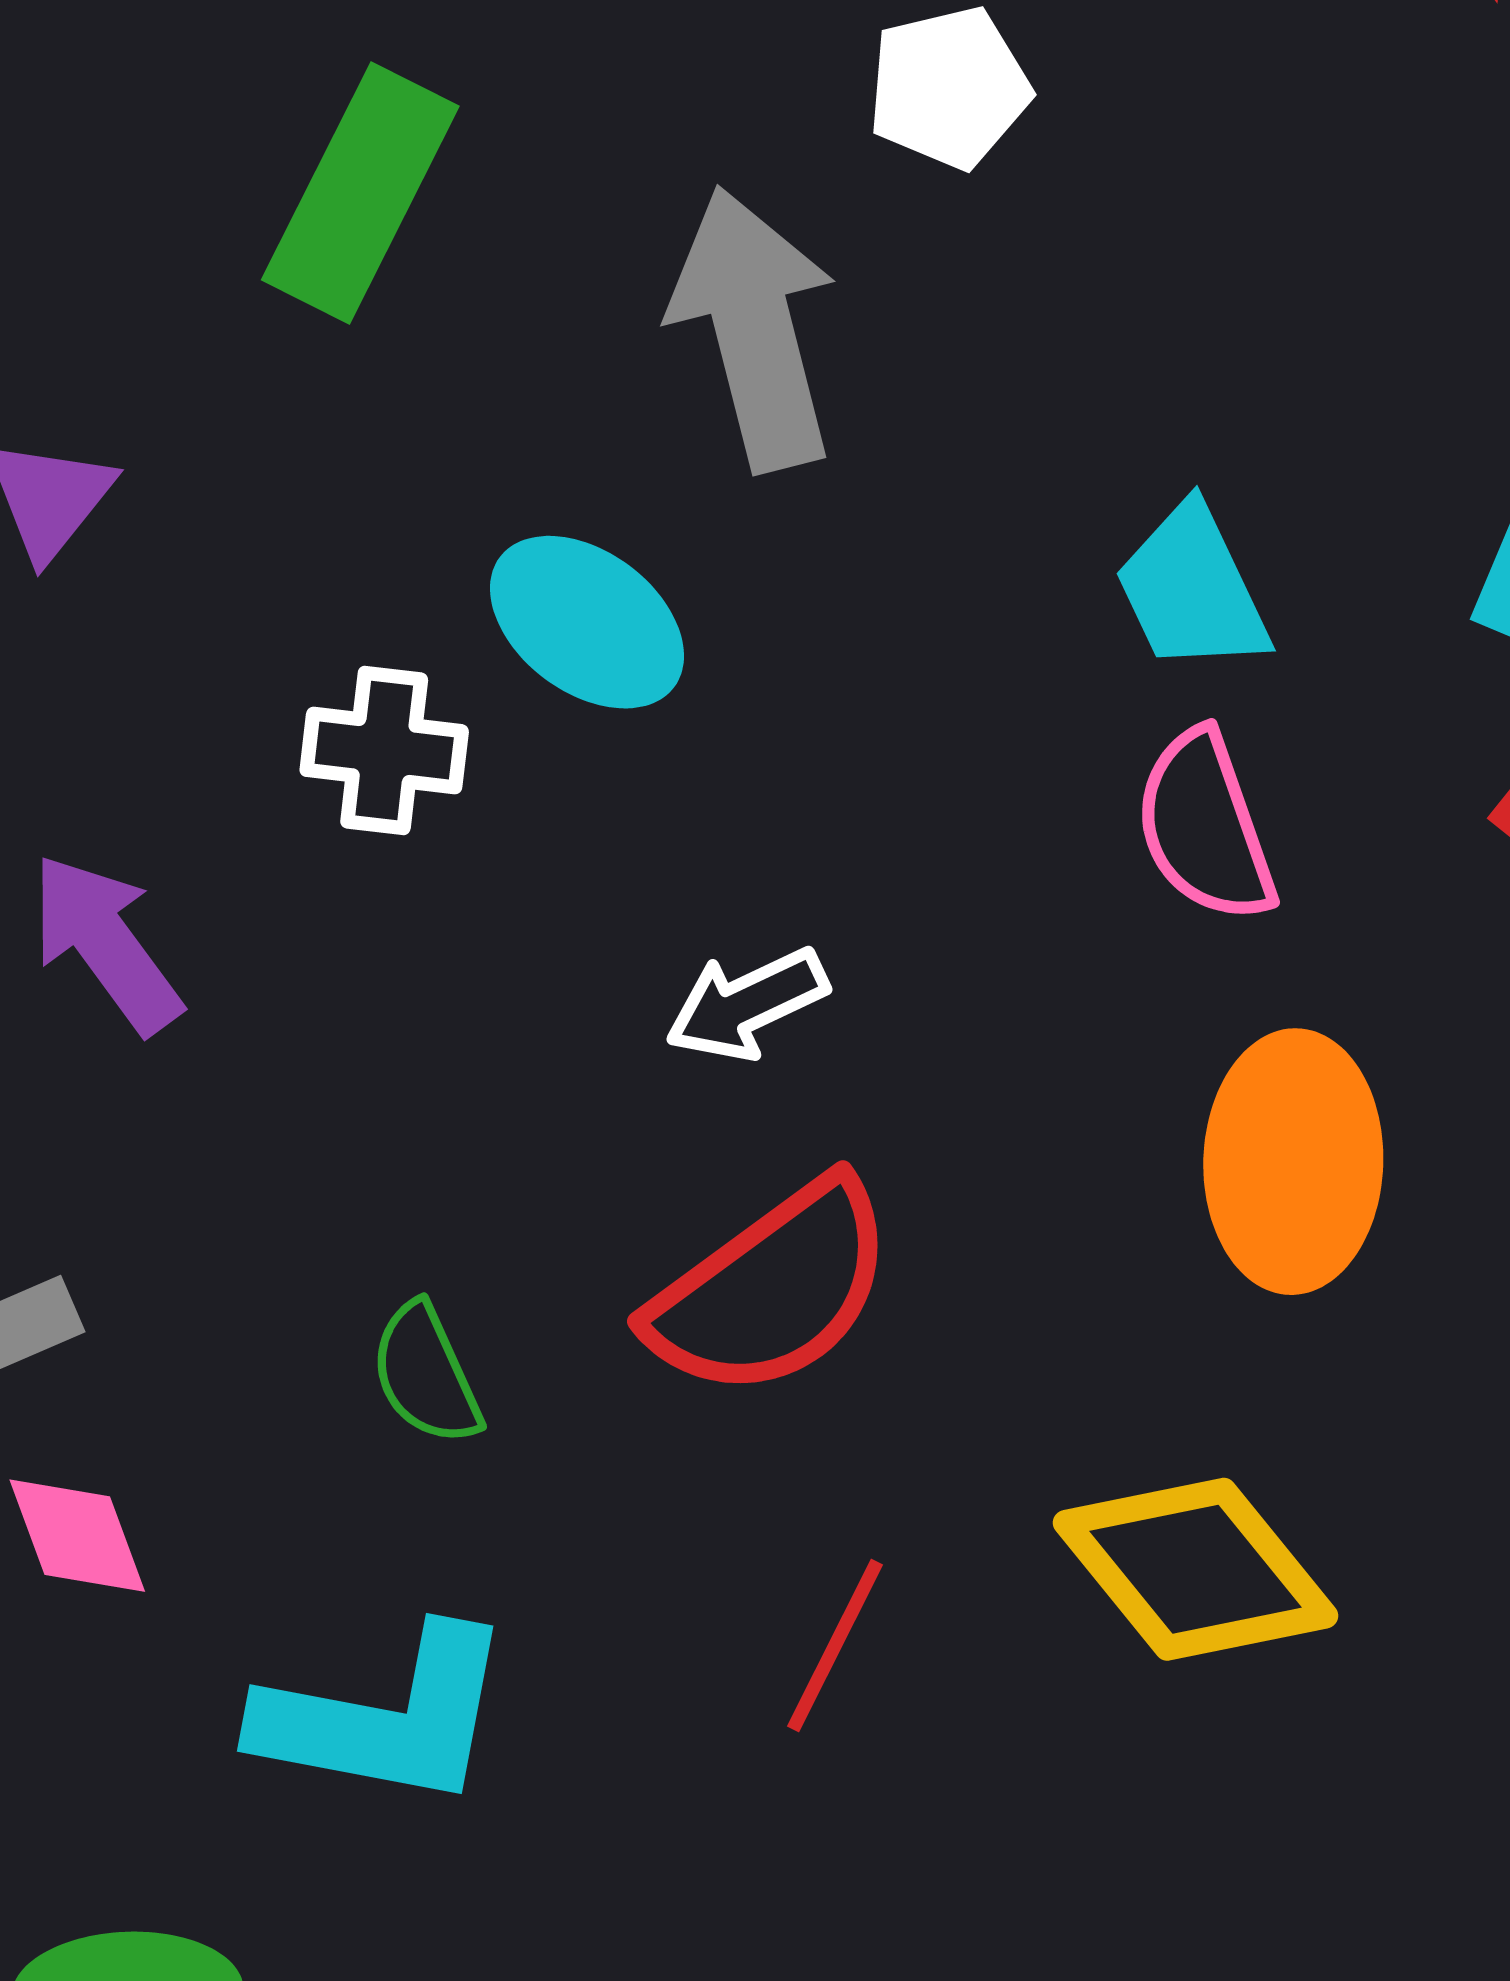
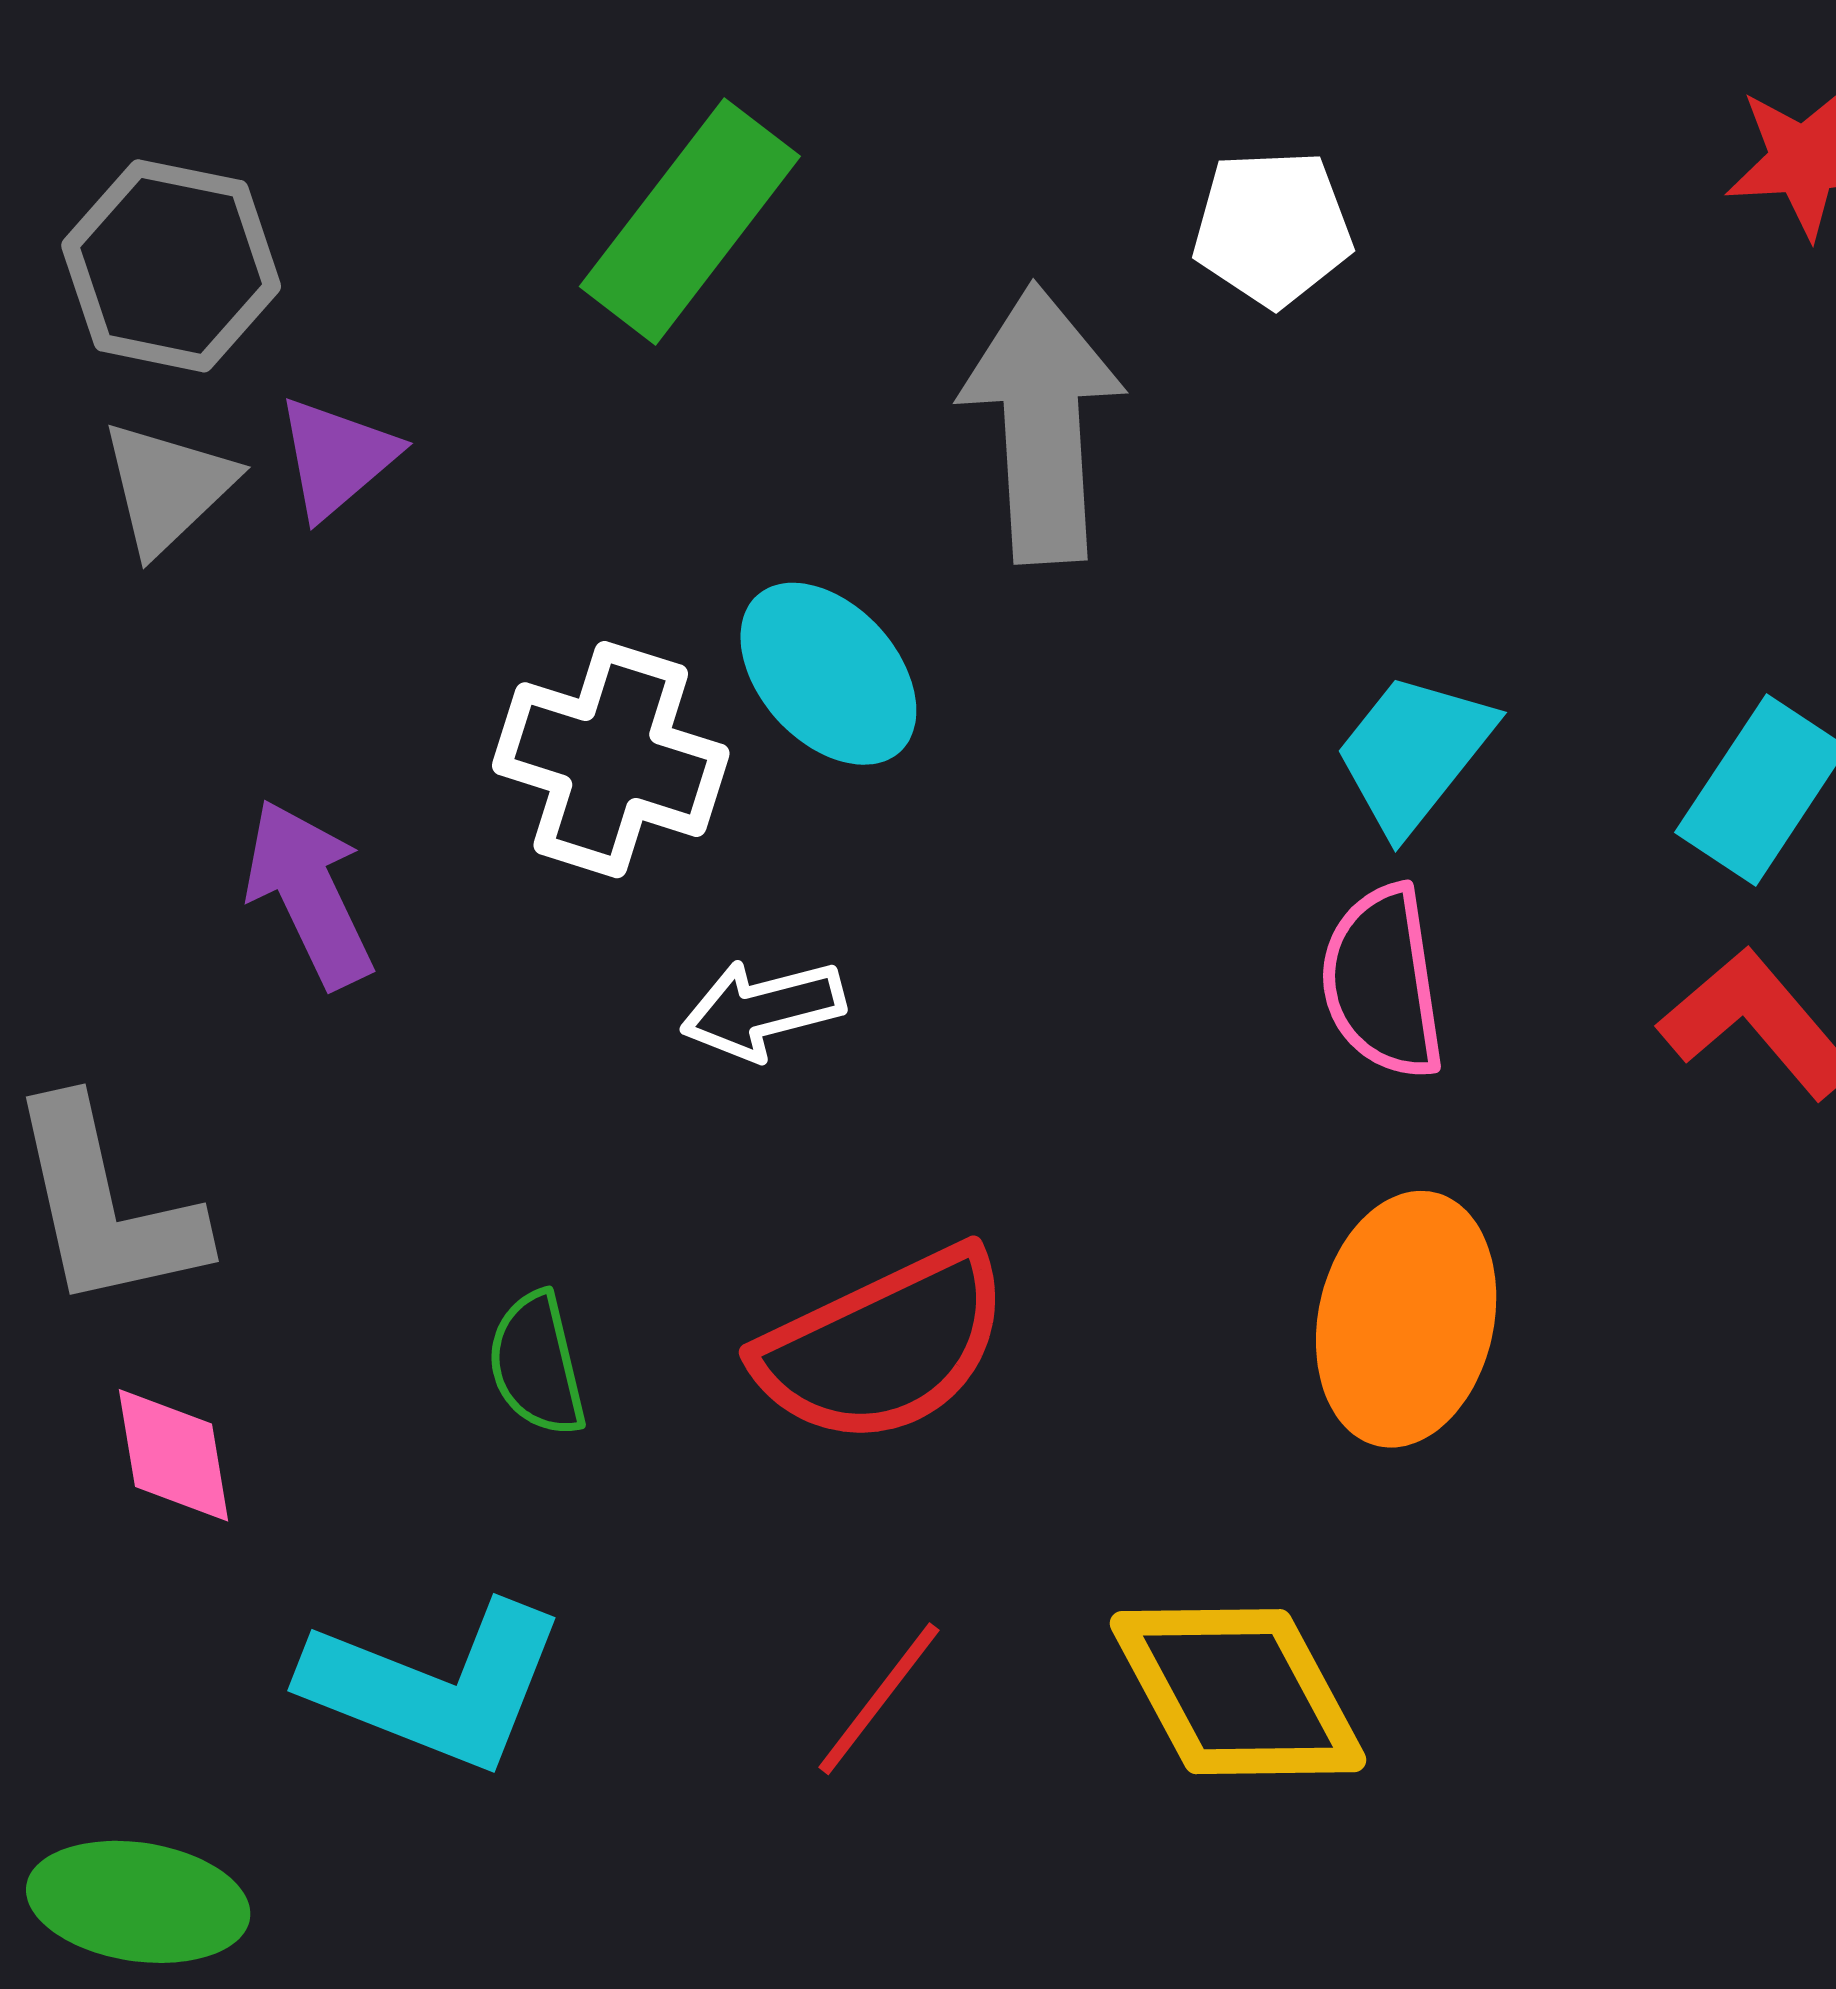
cyan trapezoid: (1192, 589) -> (1414, 753), turned 53
white cross: (384, 751) -> (611, 760), size x1.4
white arrow: (747, 1004) -> (763, 1009), moved

